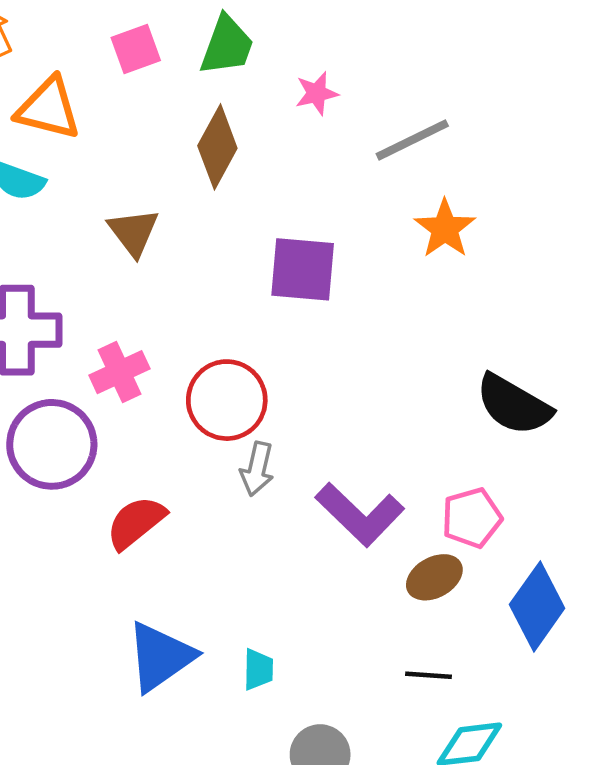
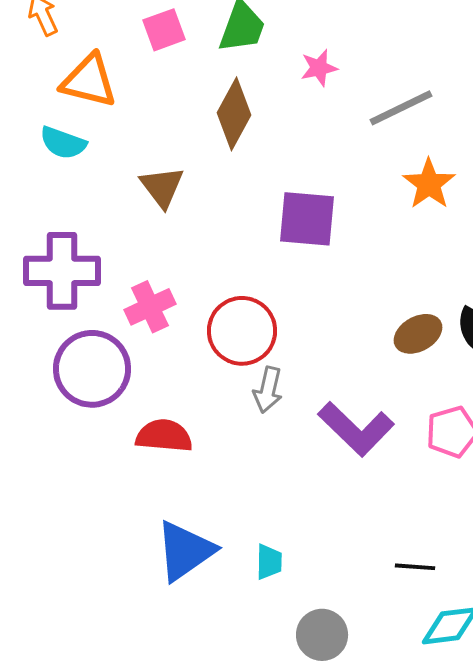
red semicircle: (136, 523) -> (164, 436), turned 44
brown ellipse: (434, 577) -> (418, 334), moved

